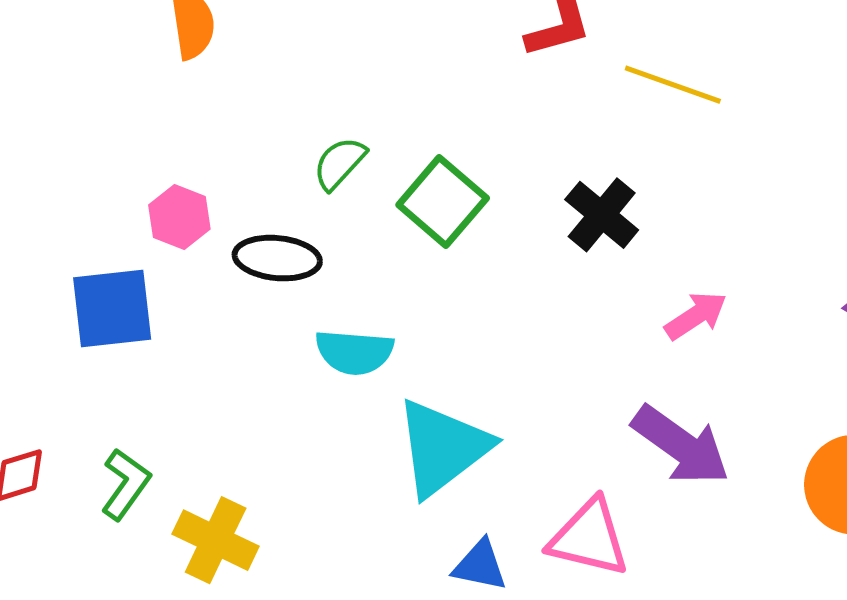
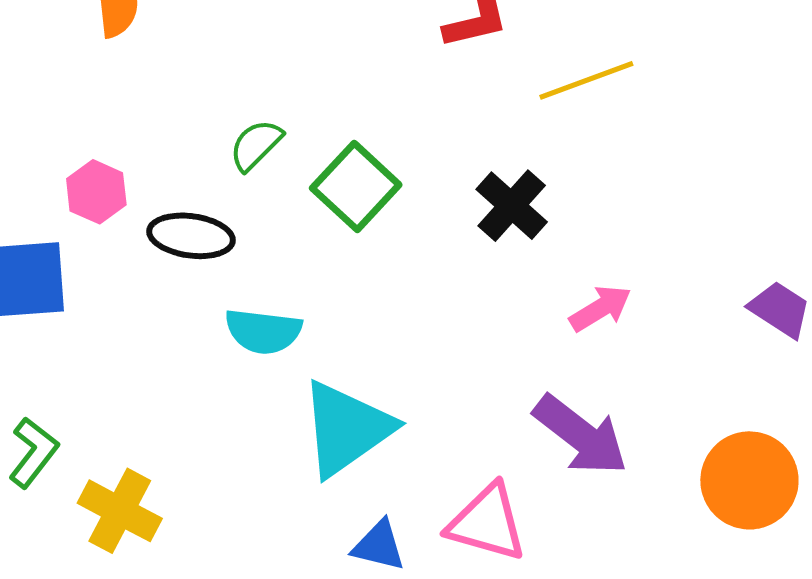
yellow line: (673, 85) -> (586, 80), turned -42

